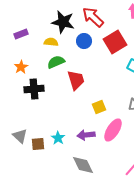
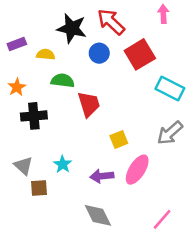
yellow semicircle: (51, 42) -> (46, 54), moved
green semicircle: (56, 62) -> (63, 81), turned 30
gray triangle: (20, 136) -> (23, 166), moved
cyan star: (58, 138) -> (63, 164), moved

